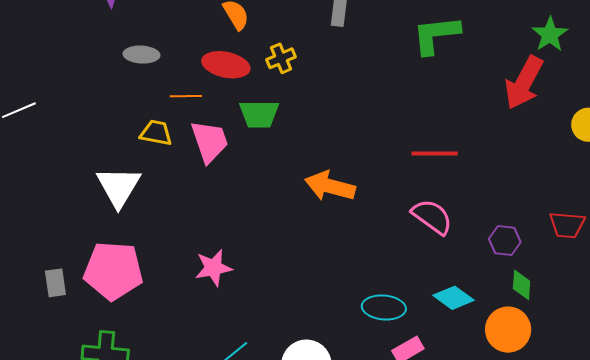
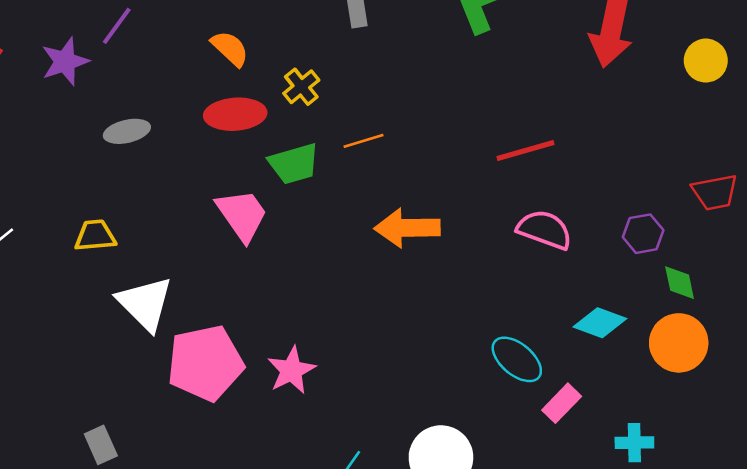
orange line: (186, 96) -> (363, 141), moved
yellow trapezoid: (156, 133) -> (95, 236), moved
pink pentagon: (113, 271) -> (205, 363), moved
cyan ellipse: (384, 307) -> (517, 359), turned 51

